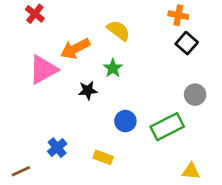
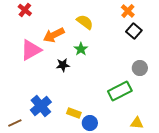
orange cross: (178, 15) -> (128, 11), turned 32
blue circle: (125, 121) -> (90, 123), moved
blue cross: (57, 148) -> (41, 106), size x1.5

